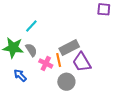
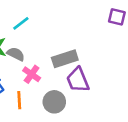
gray semicircle: (31, 50) -> (16, 54), turned -40
orange line: (59, 60) -> (19, 100), moved

